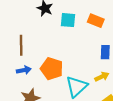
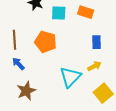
orange pentagon: (52, 69) -> (45, 42), moved
blue arrow: (24, 70) -> (18, 64), turned -120

